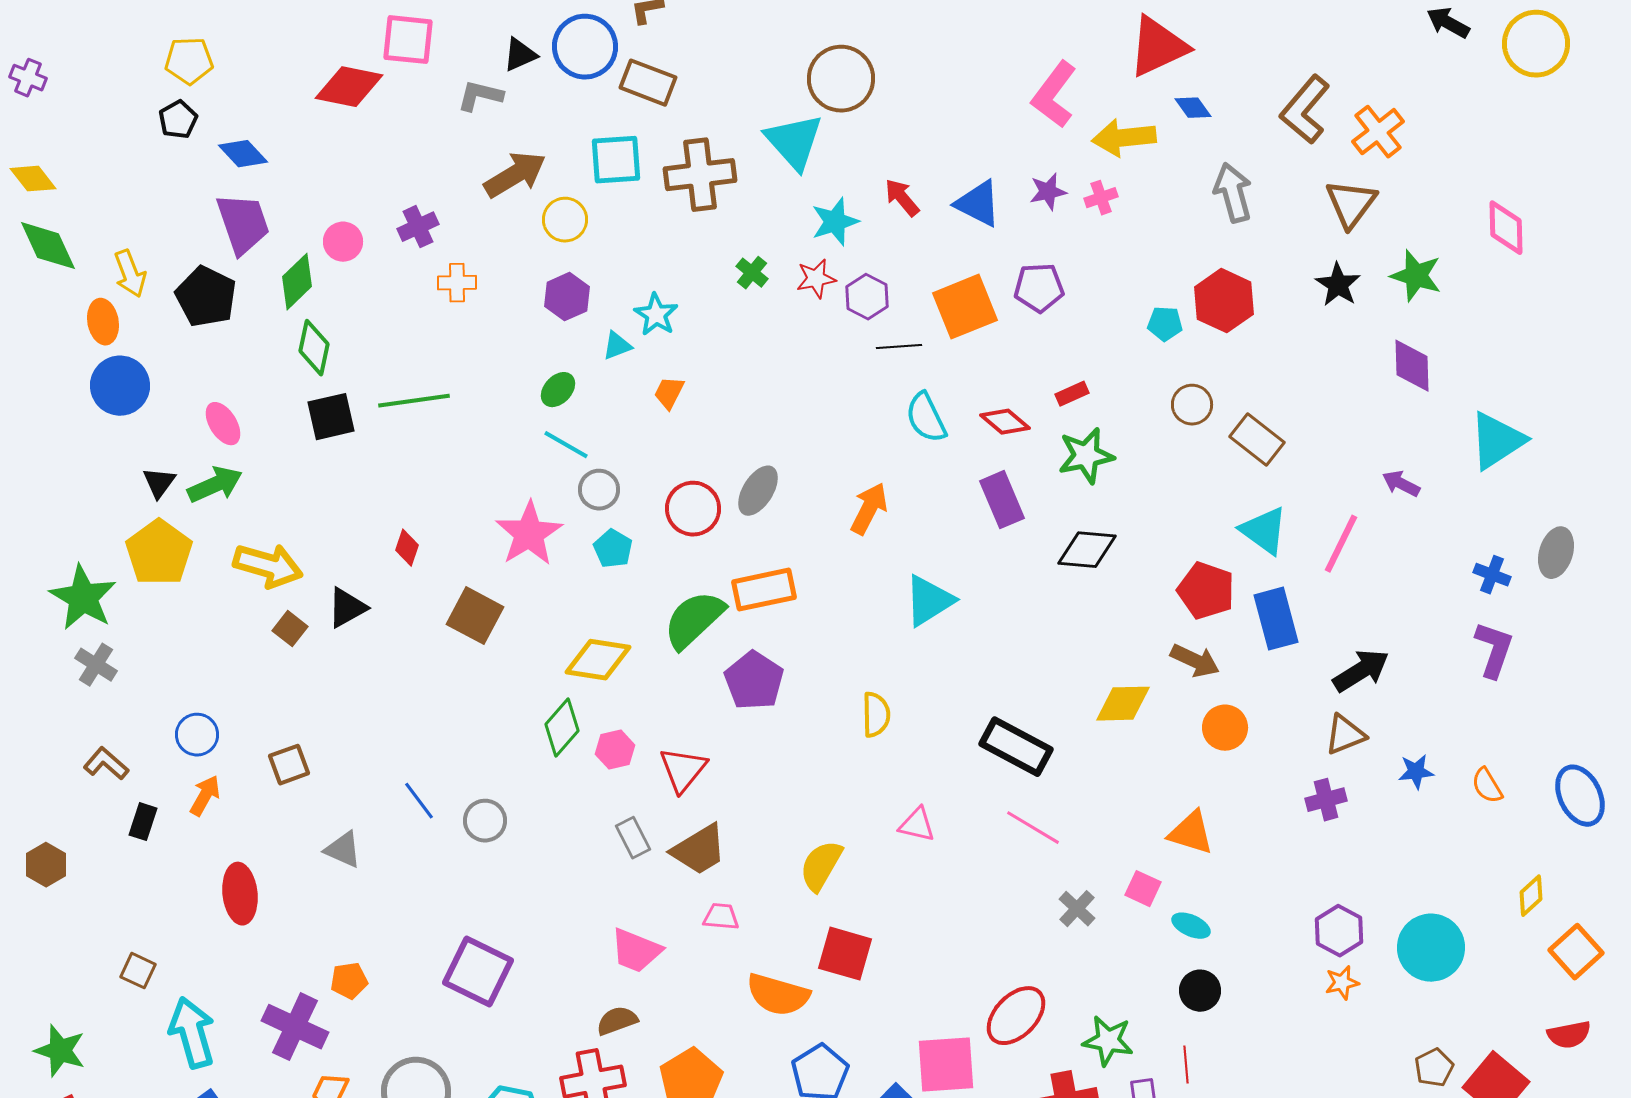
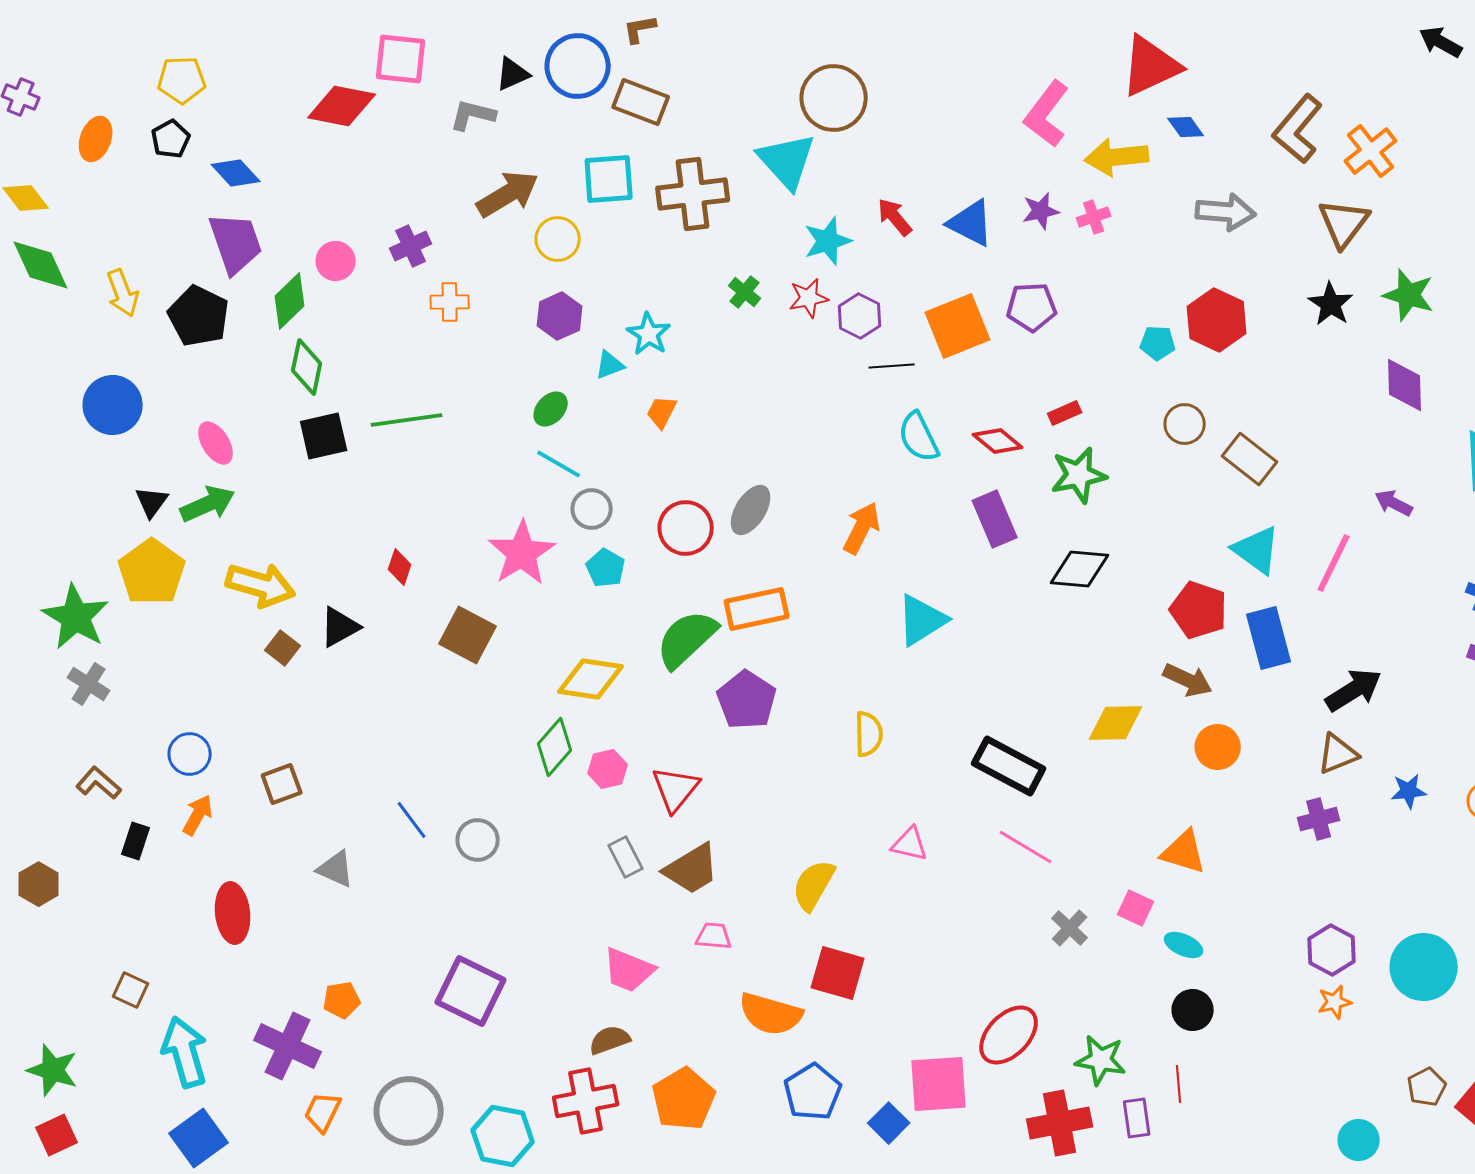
gray arrow: (1233, 193) -> (1226, 212), turned 110
orange ellipse: (103, 322) -> (96, 139), moved, turned 30

